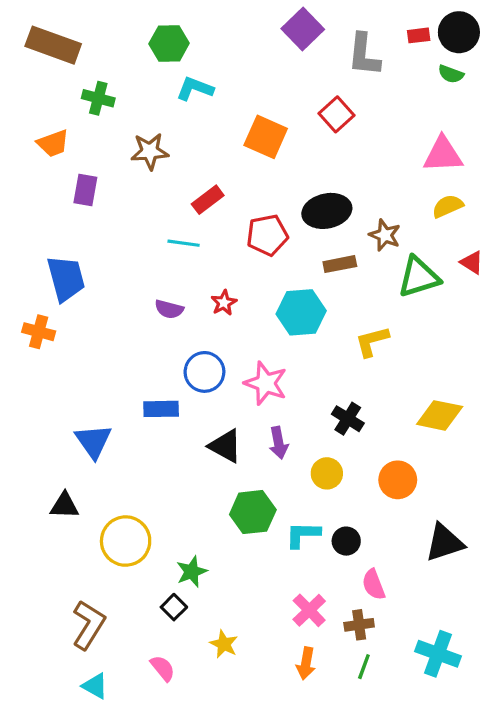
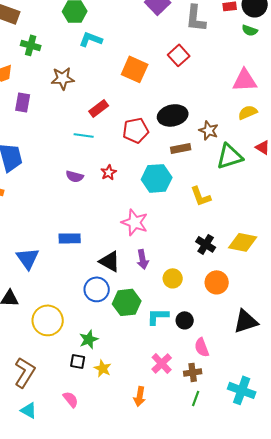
yellow L-shape: (372, 341) -> (201, 196), turned -95
blue circle: (204, 372) -> (97, 289), moved
black cross: (348, 419) -> (206, 244), moved
black square: (174, 607) -> (78, 361), turned -35
yellow star: (224, 644) -> (103, 368), moved
orange arrow: (306, 663) -> (140, 396), moved

